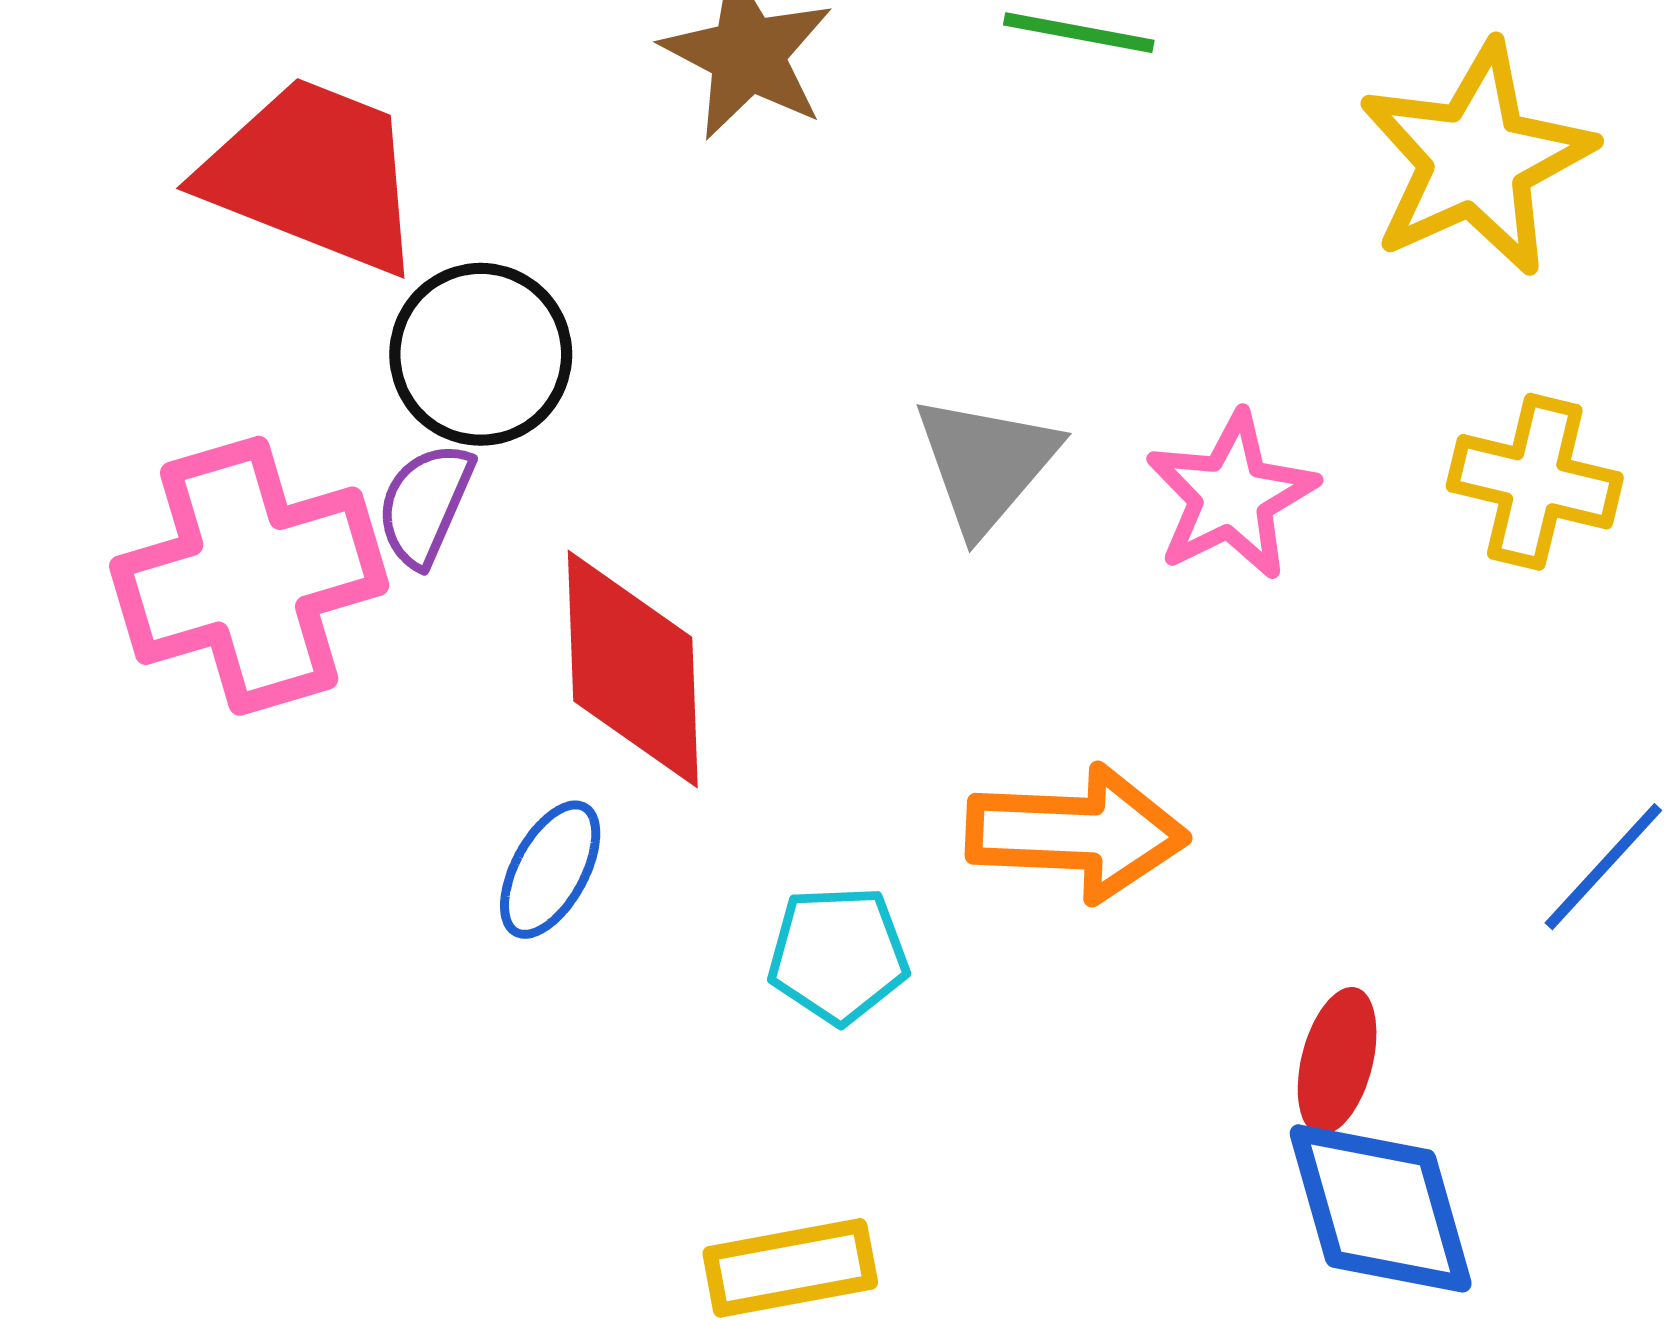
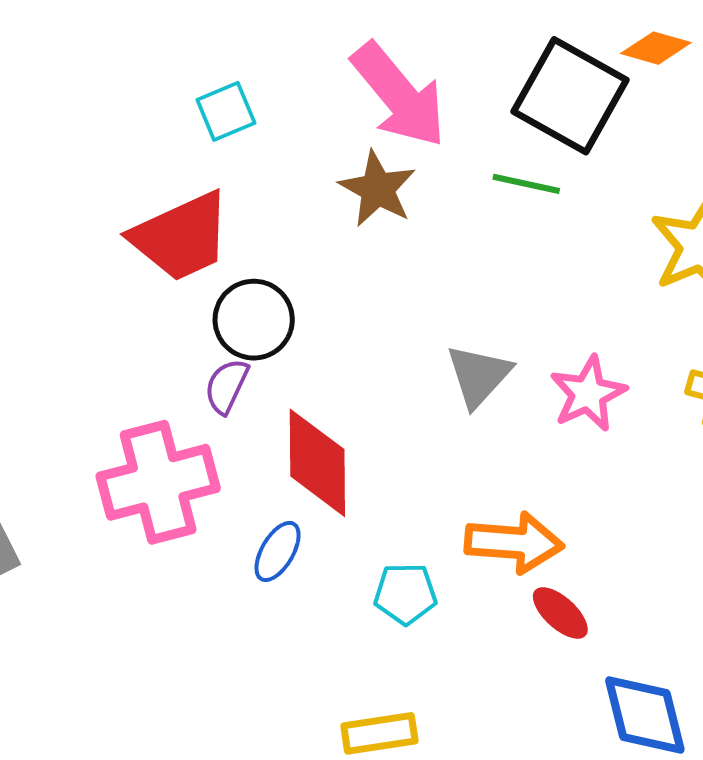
red trapezoid: (313, 175) -> (181, 237), turned 132
pink cross: (249, 576) -> (158, 482), moved
red ellipse: (1337, 1061) -> (560, 613), moved, turned -64

